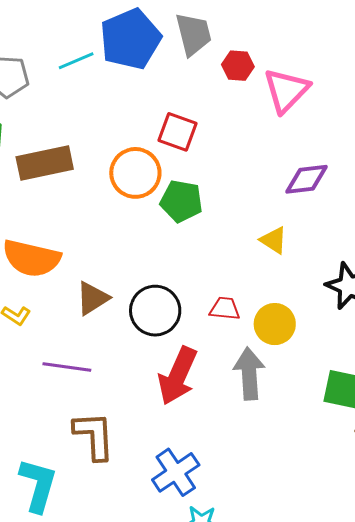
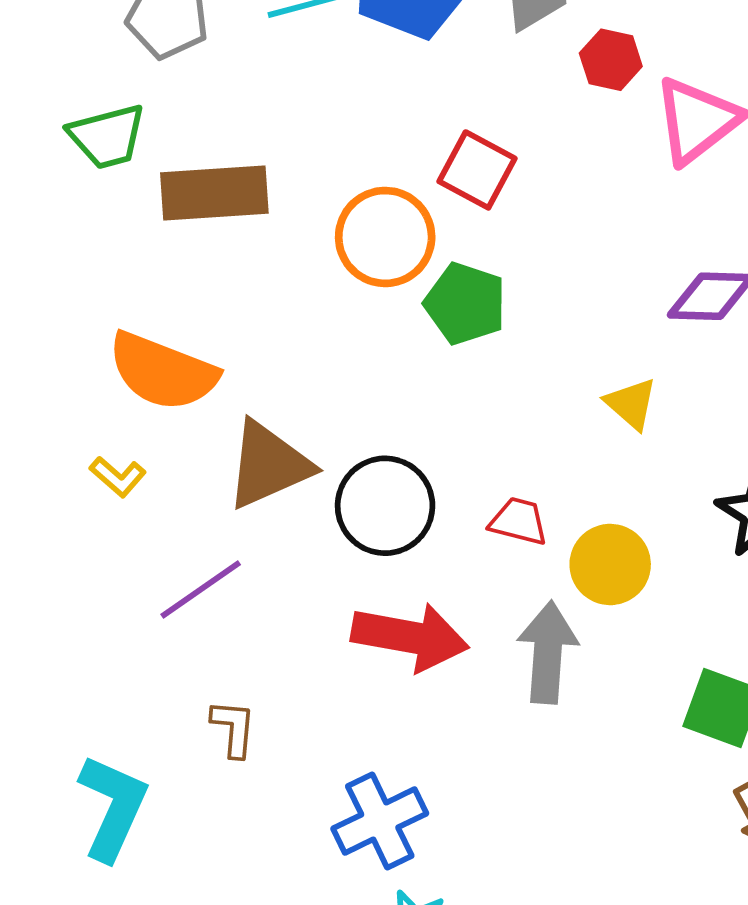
brown triangle: (92, 298) -> (268, 465), size x1.4
purple line: (67, 367) -> (201, 590), turned -51
red arrow: (178, 376) -> (410, 637), turned -112
brown L-shape: (94, 436) -> (233, 728), size x0.6

